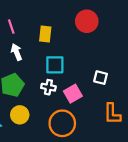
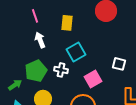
cyan square: (55, 65) -> (76, 52), turned -30
white cross: (48, 87) -> (61, 70), moved

